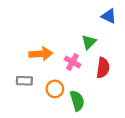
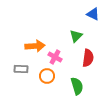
pink cross: (72, 62) -> (55, 57), moved
green semicircle: (77, 101) -> (77, 86), moved

